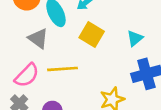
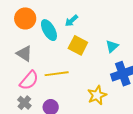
gray triangle: (38, 38) -> (24, 54), moved

